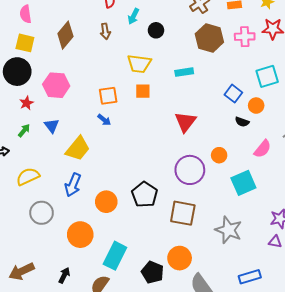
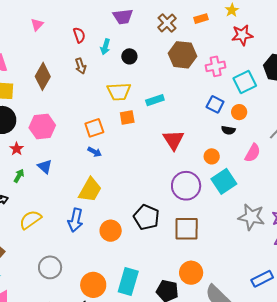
pink cross: (245, 37) -> (216, 66), moved
cyan rectangle: (184, 72) -> (155, 100), moved
yellow trapezoid: (78, 149) -> (90, 190), moved
orange circle: (219, 155) -> (212, 156), moved
cyan square: (243, 183) -> (224, 181), moved
gray circle: (42, 213) -> (50, 267), moved
gray star: (229, 230) -> (251, 217), moved
orange circle: (80, 235) -> (93, 285), moved

